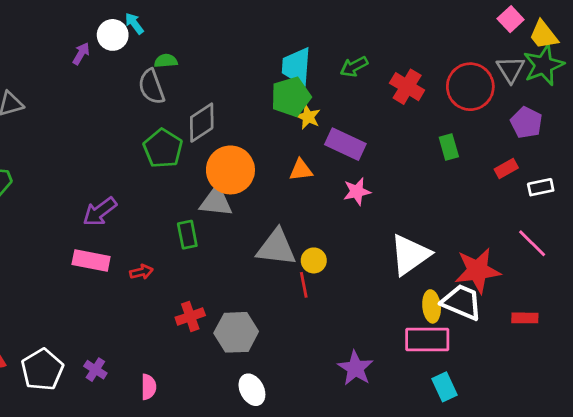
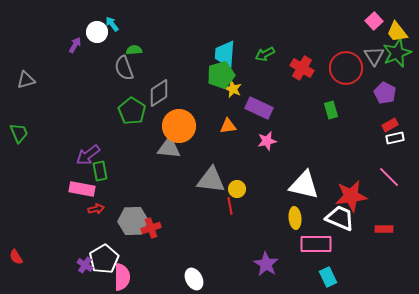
red rectangle: (506, 169) -> (390, 125), moved
green rectangle: (187, 235) -> (100, 171), moved
white triangle: (410, 255) -> (304, 185), turned 48
red arrow: (141, 272) -> (96, 209), moved
yellow ellipse: (432, 306) -> (295, 218), moved
gray hexagon: (236, 332) -> (133, 221), moved
white pentagon: (42, 370) -> (104, 259), moved
pink semicircle: (149, 387) -> (122, 277), size x1.5

